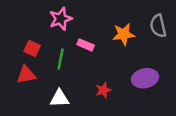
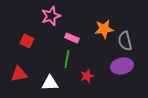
gray semicircle: (158, 26) -> (125, 41), moved
green line: (61, 59) -> (67, 59), moved
red triangle: (26, 75) -> (19, 74), moved

